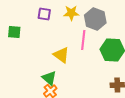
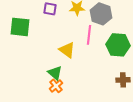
green square: (14, 32) -> (20, 27), size x1.5

